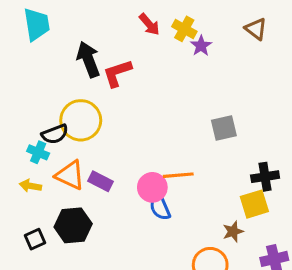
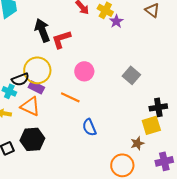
gray square: (224, 128) -> (131, 75), turned -36
orange line: (178, 175) -> (70, 97), moved, turned 30
purple rectangle: (101, 181) -> (36, 87), moved
pink circle: (152, 187) -> (84, 71), moved

